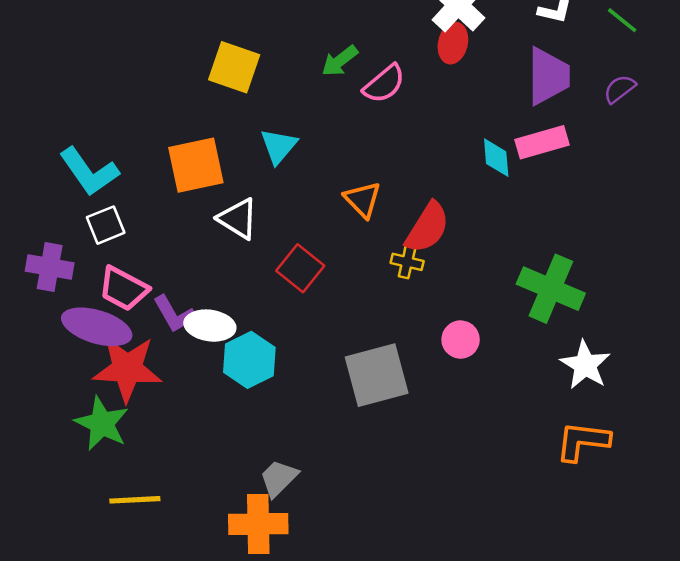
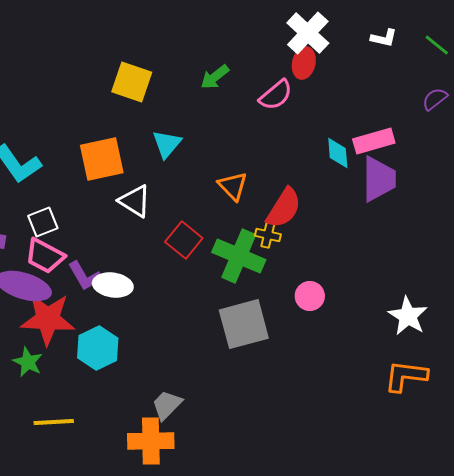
purple trapezoid: (548, 76) -> (379, 179), moved
pink semicircle: (384, 84) -> (276, 95), moved
white square: (106, 225) -> (43, 222), moved
green cross: (551, 289) -> (239, 256), moved
cyan hexagon: (249, 360) -> (98, 348), moved
green star: (102, 423) -> (28, 362), size x0.7

